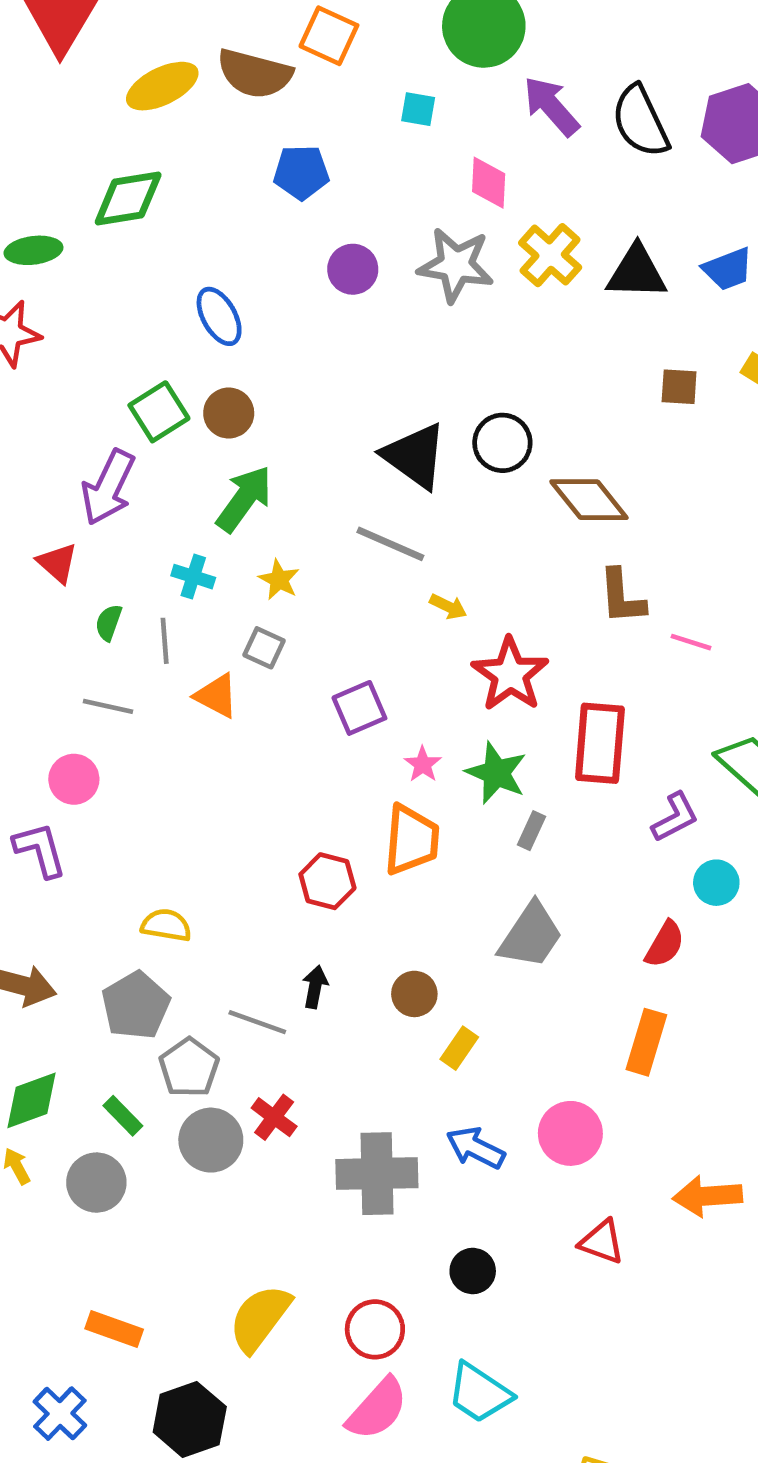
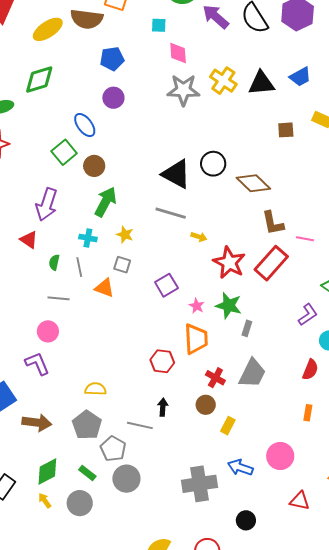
pink diamond: (489, 183) -> (178, 53), moved
purple circle: (353, 269) -> (113, 98), moved
green square: (159, 412) -> (64, 152), moved
red rectangle: (600, 743) -> (271, 263), moved, turned 44
orange rectangle: (646, 1042) -> (308, 413), size x0.6
red cross: (274, 1117) -> (215, 378), moved

